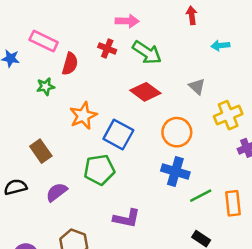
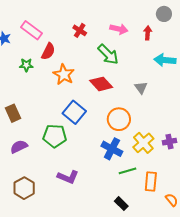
pink arrow: (127, 21) -> (119, 29), moved
cyan arrow: (220, 46) -> (165, 60), size x1.5
red cross: (107, 48) -> (80, 30), moved
yellow cross: (228, 115) -> (143, 143), moved, turned -30
orange star: (83, 116) -> (64, 74), moved, turned -30

